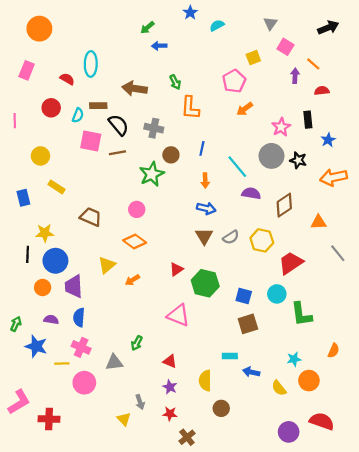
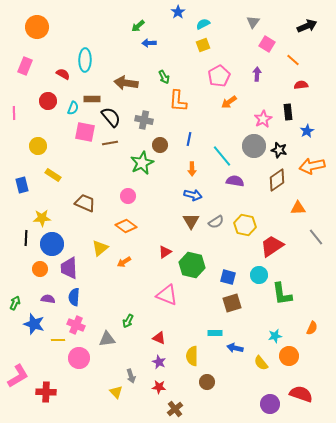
yellow square: (253, 58) -> (203, 45), moved
purple arrow: (295, 76) -> (257, 74), moved
brown diamond: (284, 205) -> (277, 180), moved

